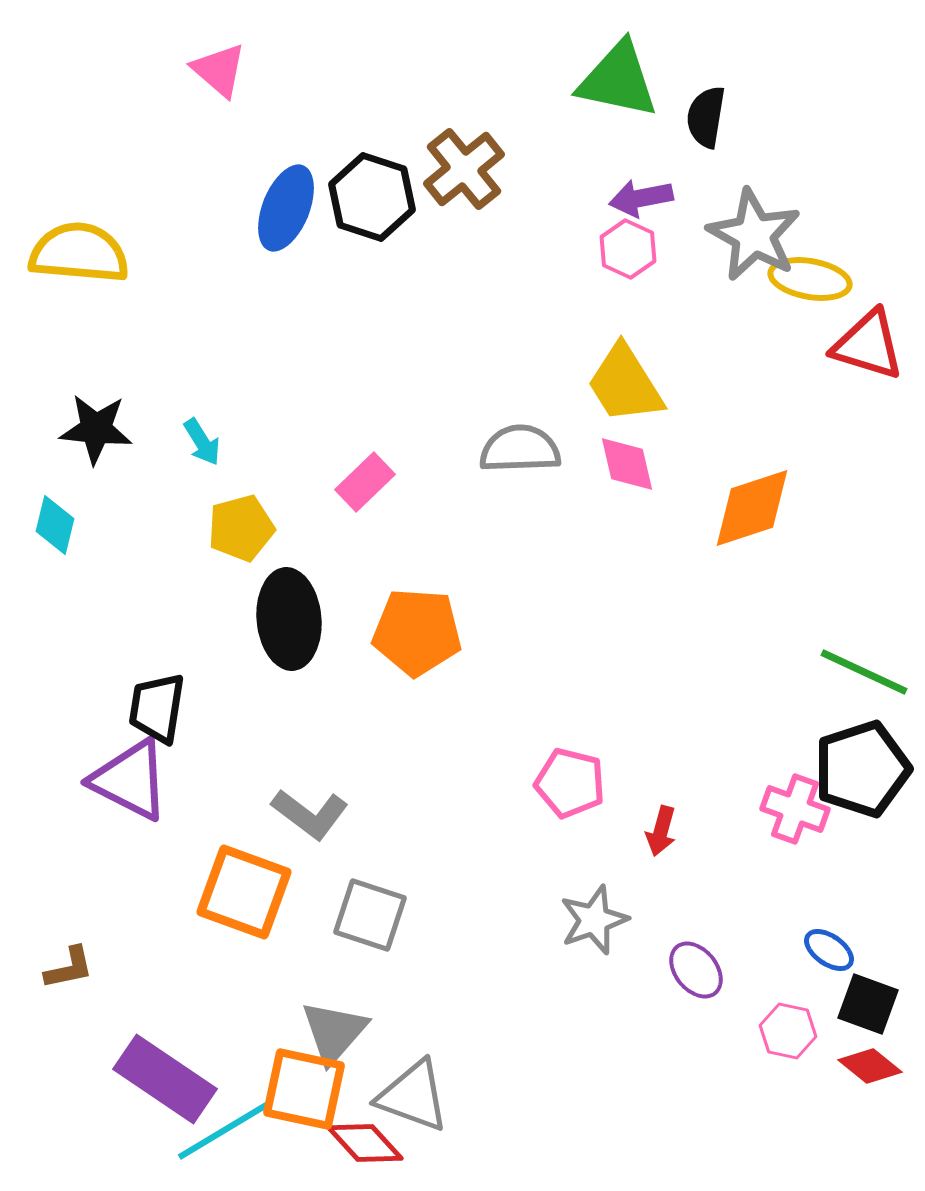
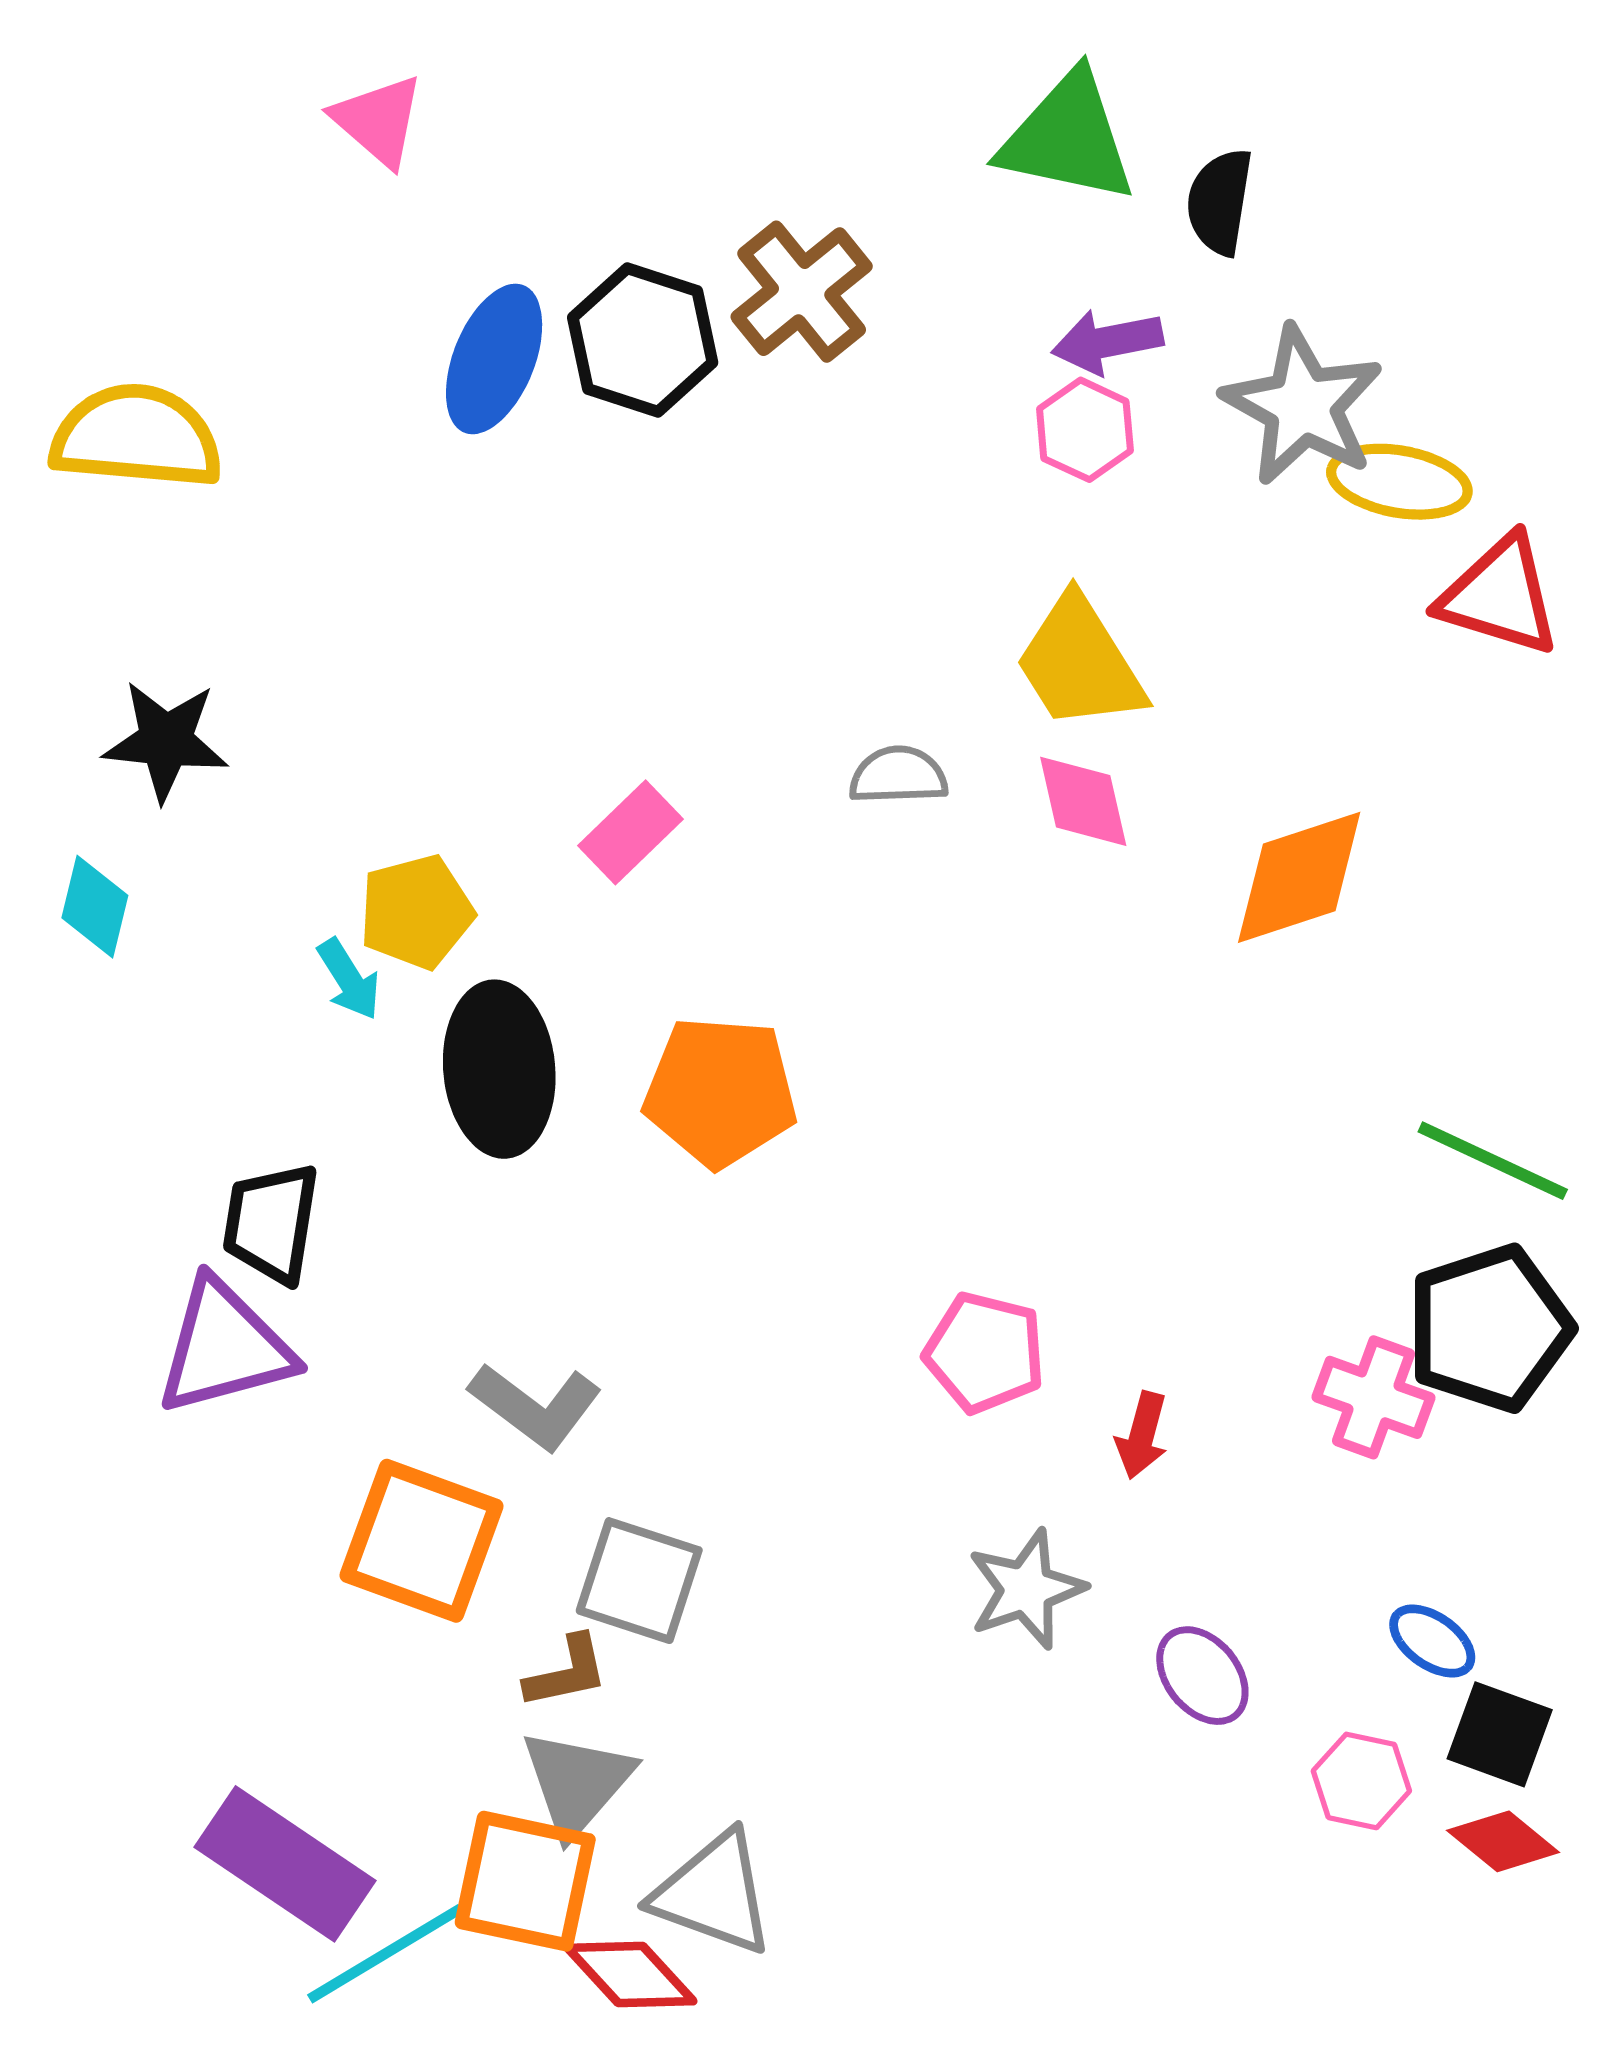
cyan arrow: (202, 442) -> (349, 979), moved
gray semicircle: (520, 449) -> (898, 775), size x0.7
purple triangle: (130, 780) -> (225, 1347), turned -42
brown L-shape: (69, 968) -> (567, 1672), moved

